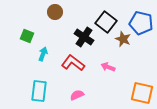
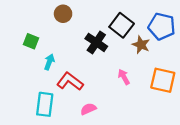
red L-shape: (73, 63) -> (70, 81), moved
pink arrow: (108, 67) -> (124, 77), turned 40
orange square: (142, 93) -> (163, 80), moved

